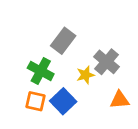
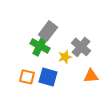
green cross: (41, 71) -> (40, 46), moved
blue square: (63, 101) -> (48, 77), turned -30

